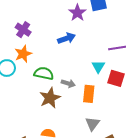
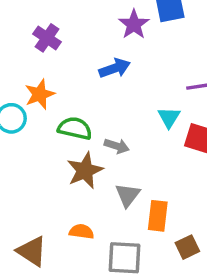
purple cross: (23, 30) -> (47, 38), moved
orange rectangle: (89, 94) -> (158, 216), moved
gray triangle: (92, 124) -> (128, 195), moved

